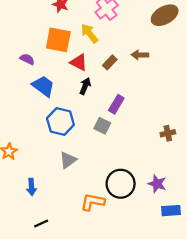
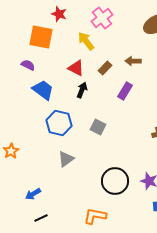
orange square: (58, 40) -> (41, 37), moved
purple rectangle: (116, 104) -> (125, 91), moved
blue arrow: (31, 187) -> (33, 194), moved, turned 63
orange L-shape: (93, 202) -> (95, 216), moved

